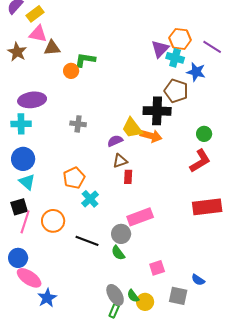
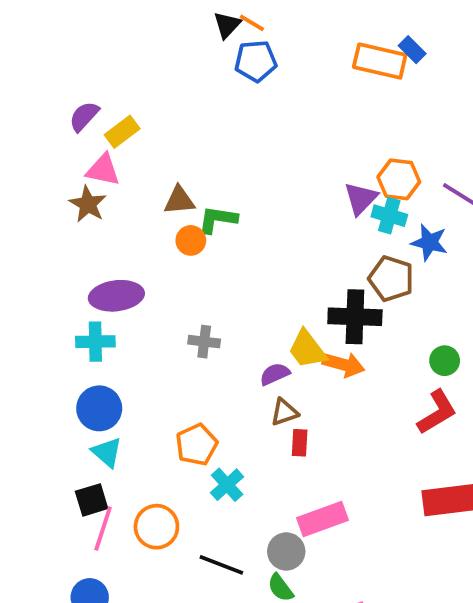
pink triangle: (38, 34) -> (103, 170), moved
brown triangle: (52, 48) -> (179, 200), moved

